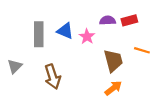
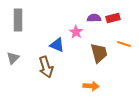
blue triangle: (65, 31) -> (57, 45), moved
gray rectangle: (39, 34) -> (18, 20), moved
orange arrow: (113, 88) -> (91, 86), moved, turned 42

